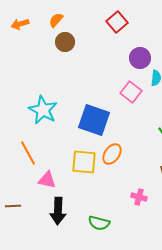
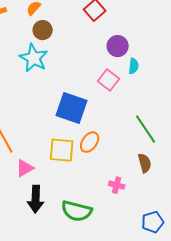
cyan star: (43, 110) -> (34, 58), moved
pink triangle: (47, 180) -> (25, 168), turned -42
green semicircle: (99, 223) -> (77, 211), size x1.4

